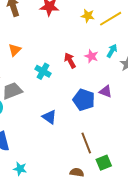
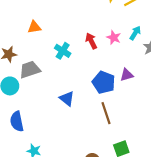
orange triangle: (15, 50) -> (34, 27), turned 32
purple triangle: (106, 91) -> (127, 75), turned -40
brown line: (86, 143) -> (106, 113), moved

